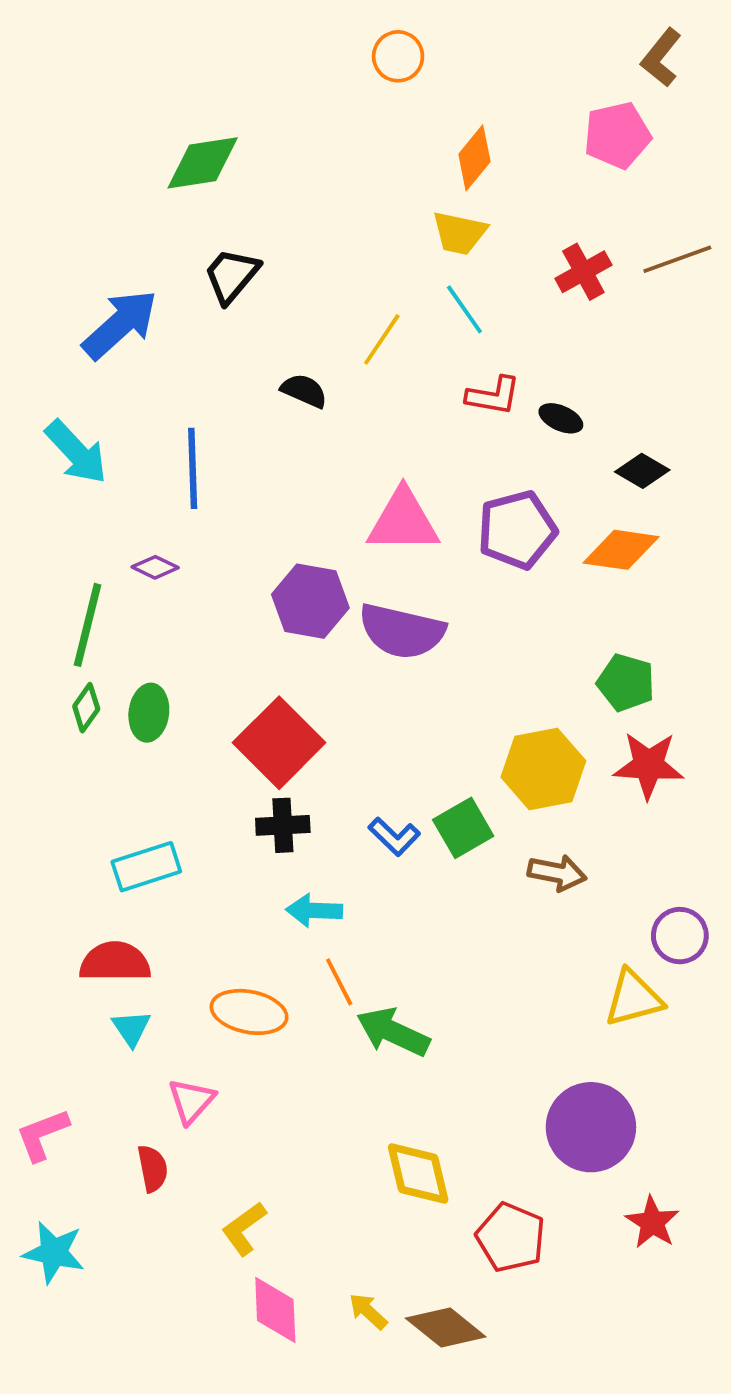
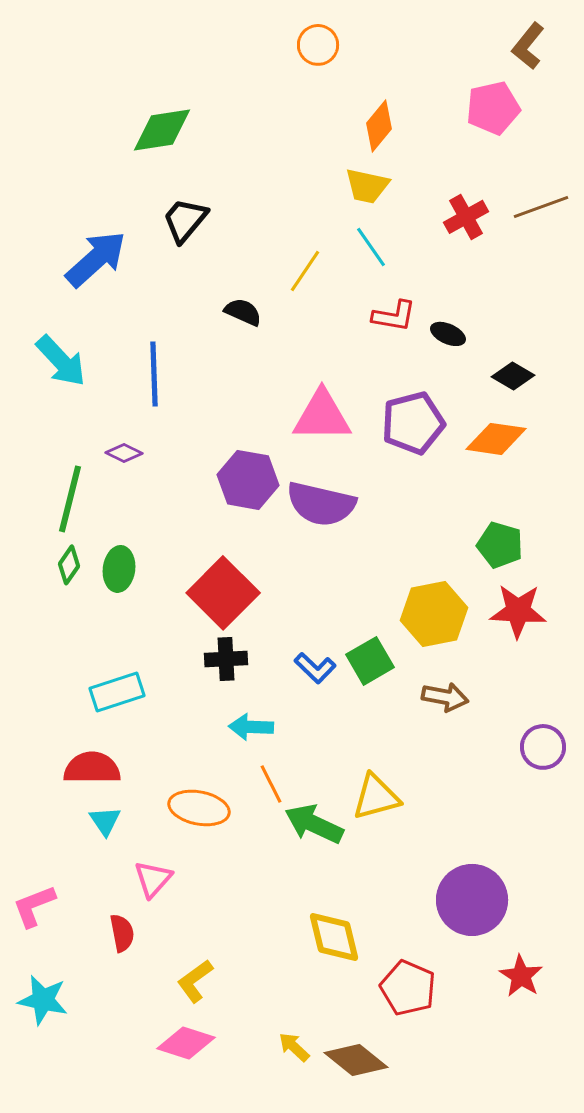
yellow triangle: (634, 998) -> (376, 797), moved
pink diamond: (275, 1310) -> (186, 1043), moved, turned -70

